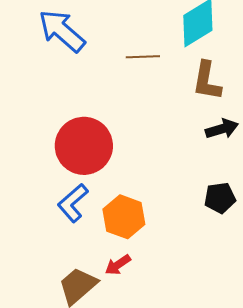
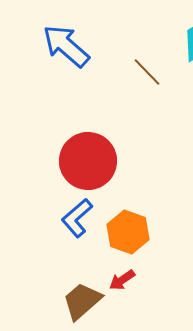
brown line: (143, 57) -> (147, 72), turned 48

